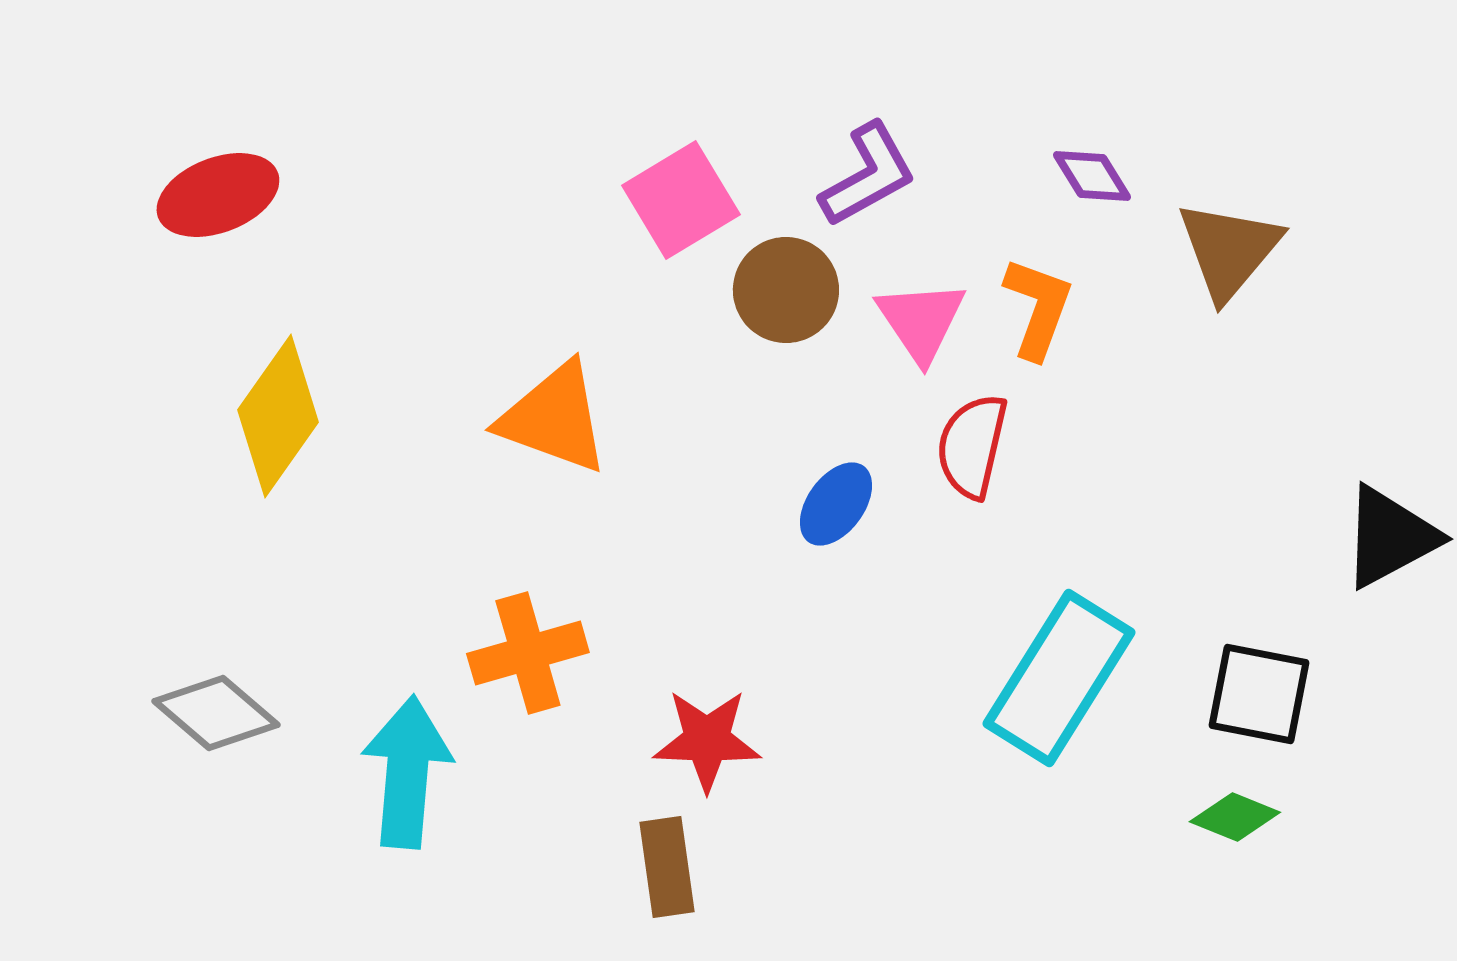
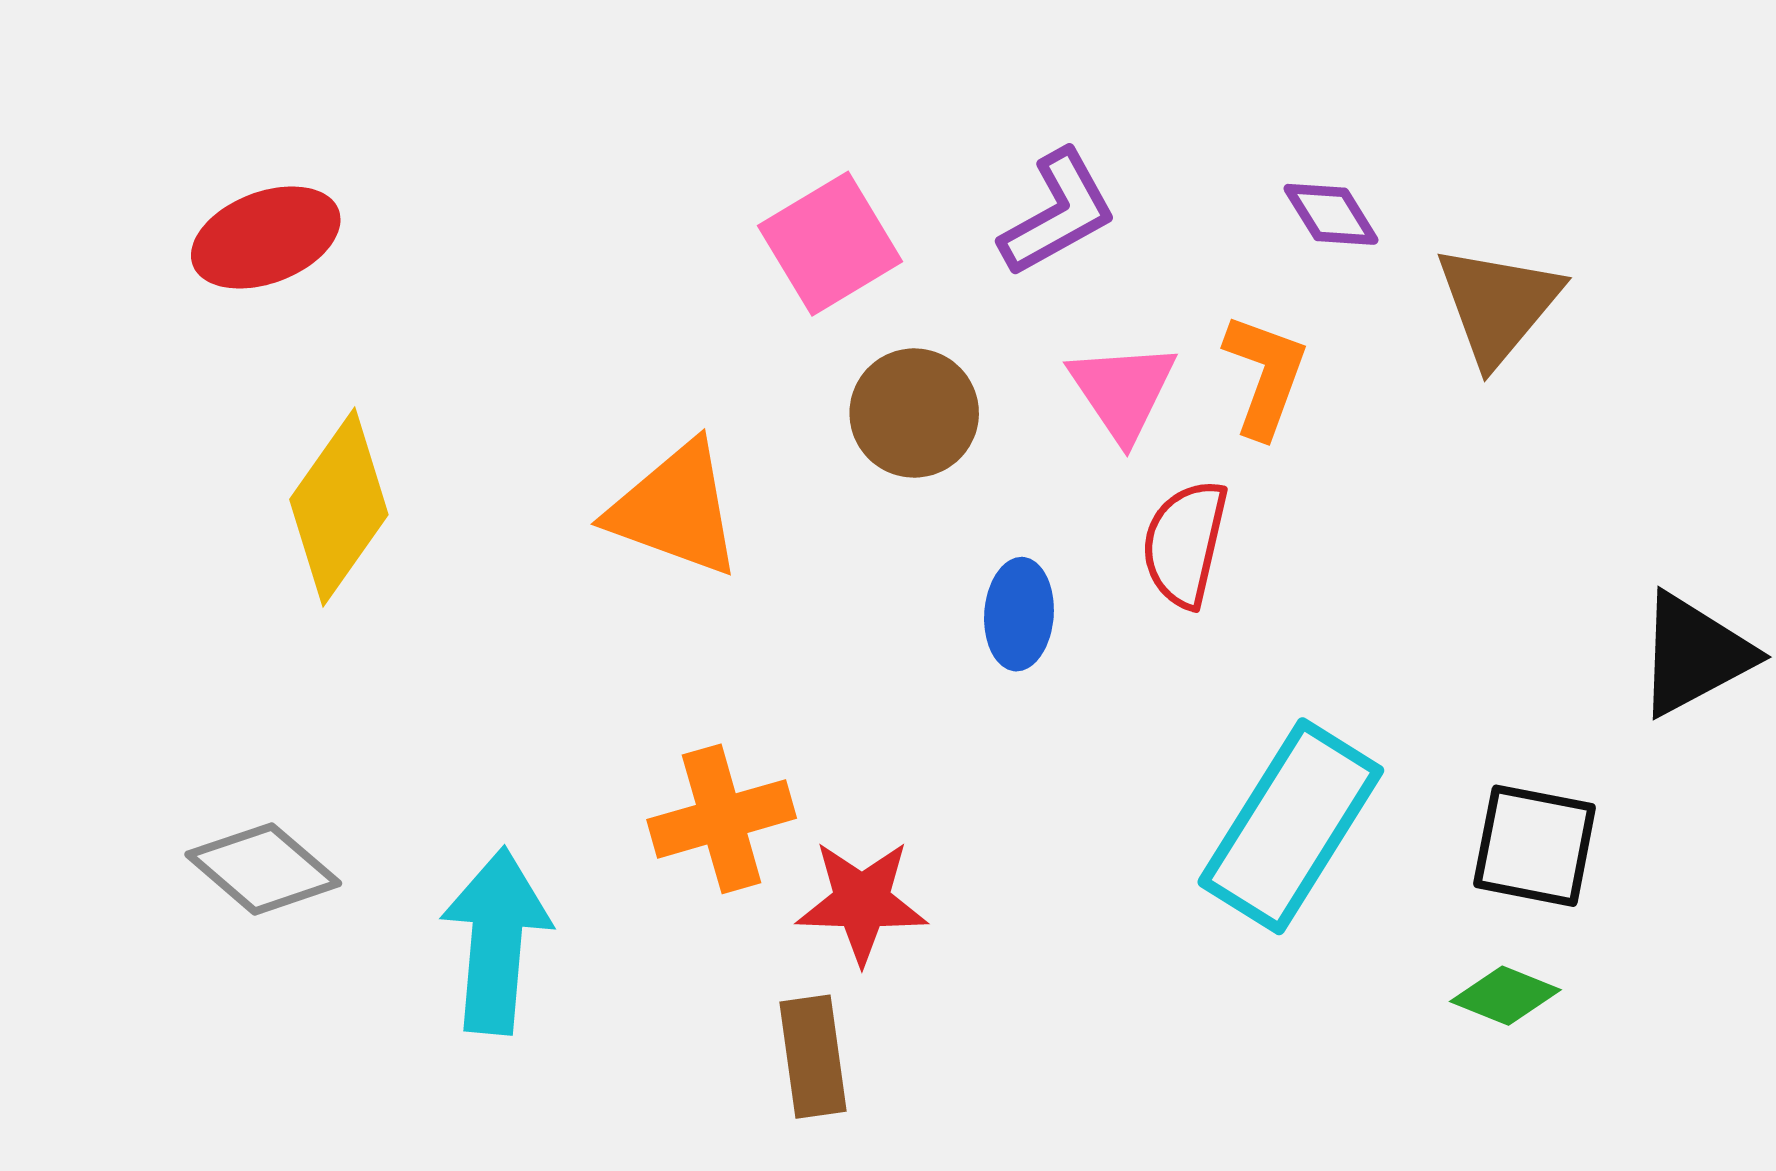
brown circle: (786, 290) -> (914, 413), moved
blue ellipse: (836, 504) -> (1019, 614), turned -32
orange cross: (528, 653) -> (722, 819), moved

